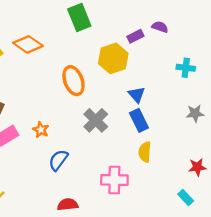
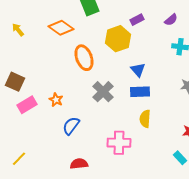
purple semicircle: (160, 27) -> (171, 20), moved, turned 120
orange diamond: (28, 44) -> (61, 28), moved
blue rectangle: (139, 120) -> (140, 92), turned -66

